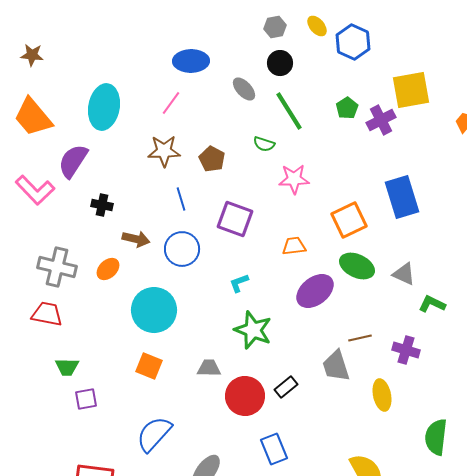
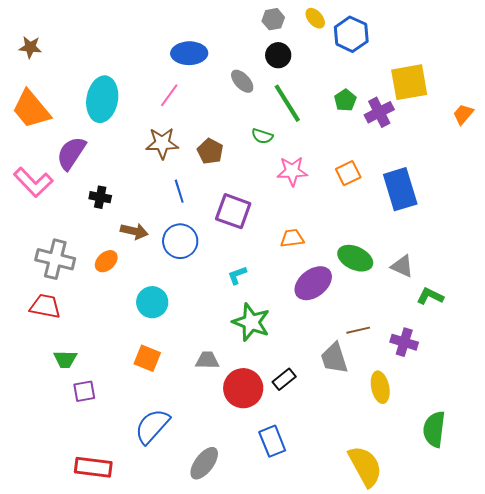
orange square: (349, 220) -> (348, 173), moved, size x0.7
cyan circle: (154, 310) -> (152, 302), size x0.7

